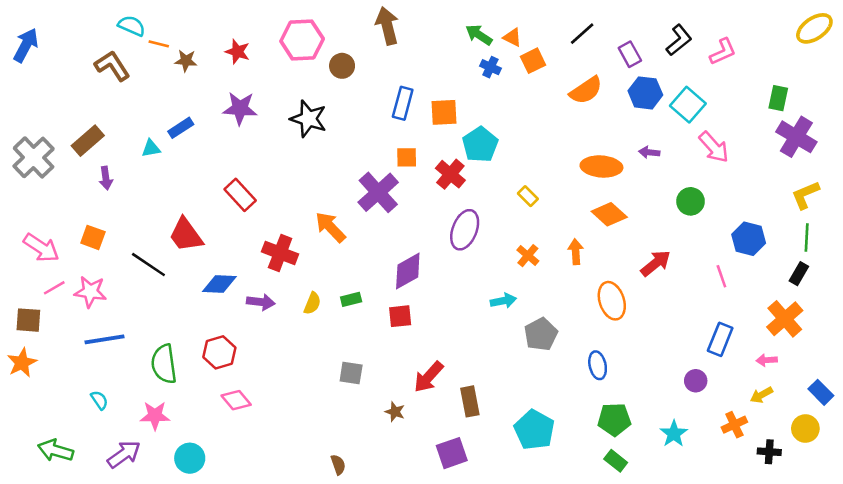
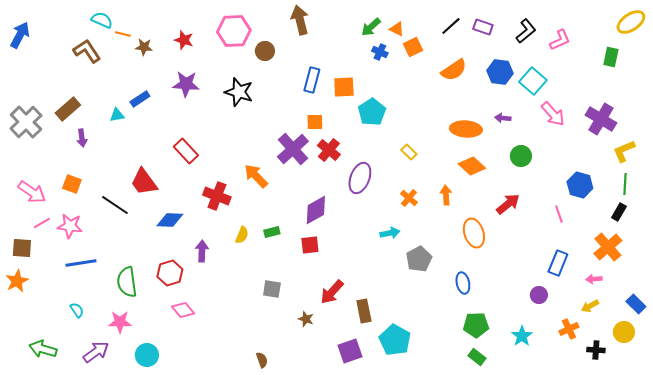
green arrow: (479, 35) -> (371, 27), turned -75
purple rectangle: (630, 54) -> (483, 27), moved, turned -42
green rectangle: (778, 98) -> (611, 57), moved
purple cross: (796, 137) -> (601, 119), moved
red cross: (450, 174) -> (329, 150), moved
green circle: (691, 201) -> (521, 156), moved
purple arrow: (261, 302) -> (202, 251), moved, turned -95
cyan pentagon: (534, 430) -> (395, 340), moved

